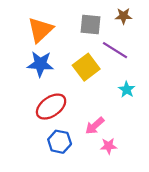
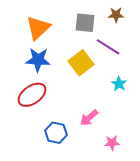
red ellipse: (51, 107) -> (32, 95), moved
pink star: (109, 146) -> (112, 143), moved

